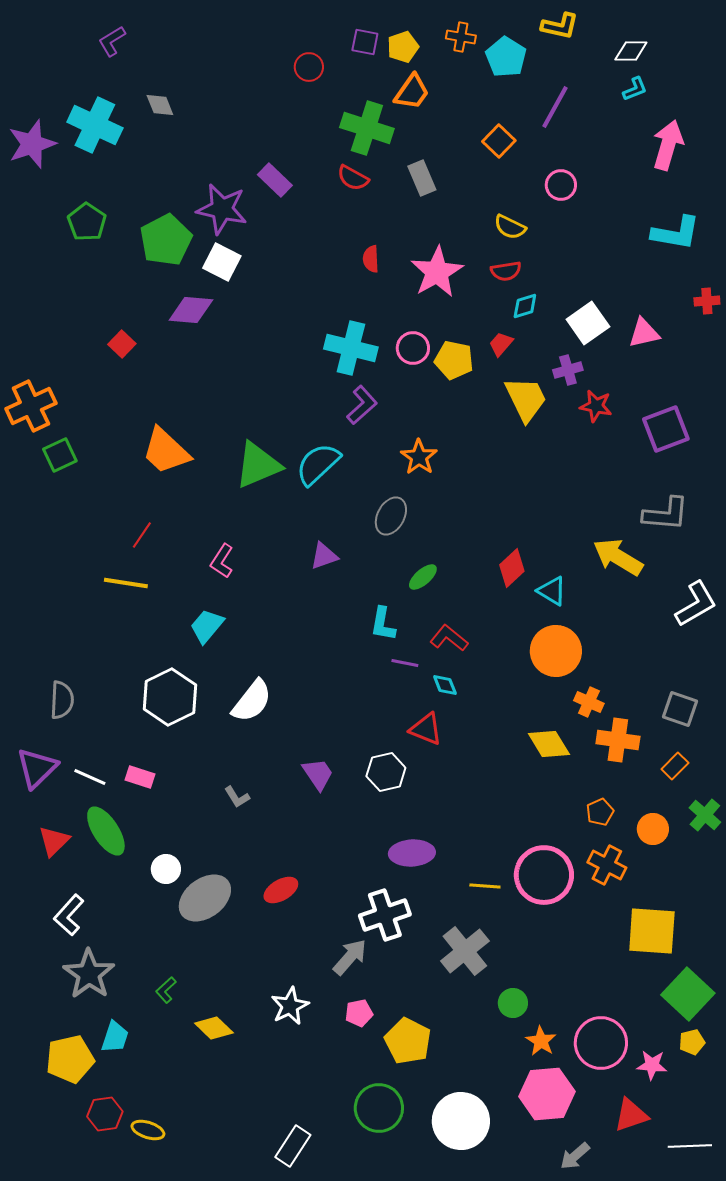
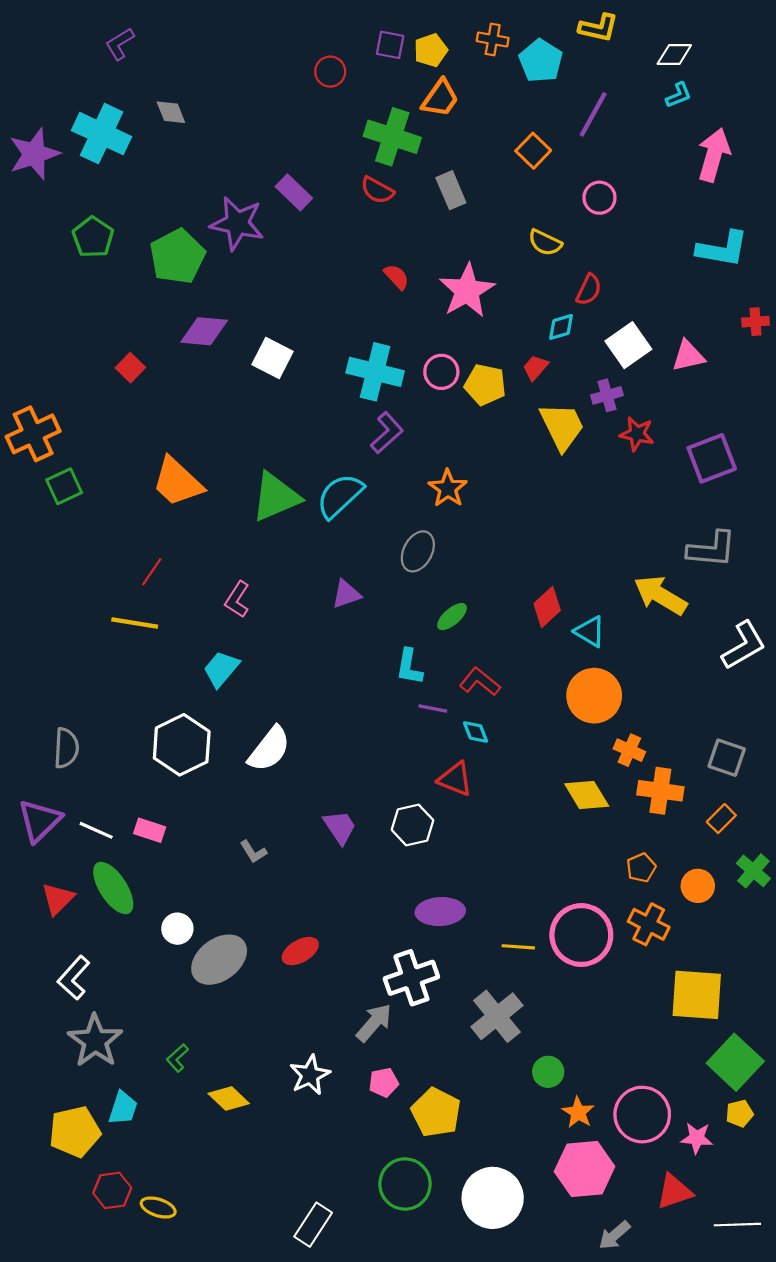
red semicircle: (371, 259) -> (396, 277), turned 140
white square: (222, 262) -> (272, 358), moved
red semicircle: (506, 271) -> (589, 290), moved, turned -56

